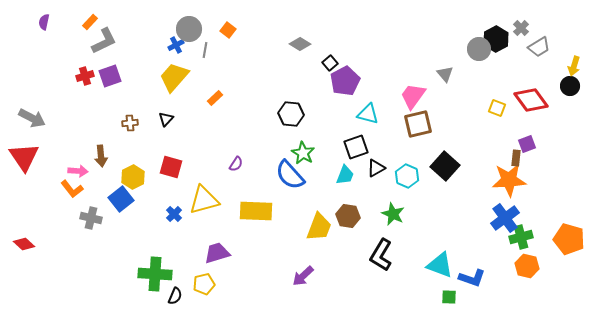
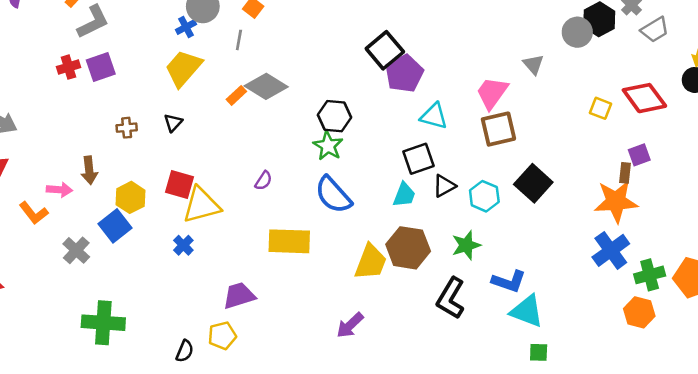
gray diamond: (300, 44) -> (266, 86), moved, size x1.5
gray line: (205, 50) -> (239, 40), moved
black square: (330, 63) -> (385, 50), size x1.8
green star: (303, 153) -> (328, 146), moved
orange L-shape: (72, 189) -> (34, 213), moved
yellow triangle: (204, 200) -> (201, 205), moved
green star: (393, 214) -> (466, 245), turned 30
brown hexagon: (348, 216) -> (408, 248), size x1.4
gray cross: (91, 218) -> (76, 250), turned 30
green cross: (521, 237) -> (650, 275), moved
green cross: (155, 274) -> (103, 323), moved
blue L-shape: (472, 278) -> (509, 281), moved

